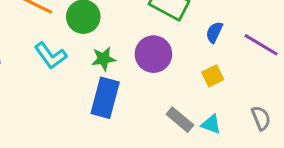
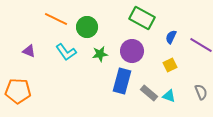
blue rectangle: (105, 98) -> (122, 81), moved

